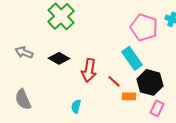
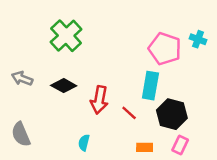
cyan rectangle: (132, 58) -> (150, 86), turned 45
orange rectangle: (129, 96) -> (145, 147), moved

